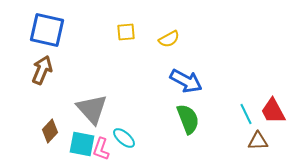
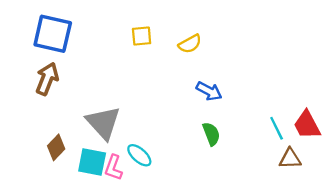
blue arrow: (186, 81) -> (209, 91), size x0.7
green semicircle: (188, 119) -> (211, 134), size x0.7

